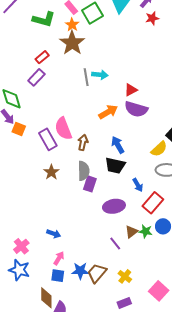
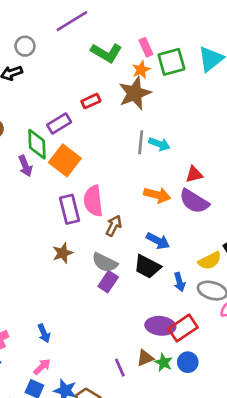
purple rectangle: (36, 77) -> (59, 123), moved
orange arrow: (108, 112) -> (157, 195), turned 30
orange square: (19, 129) -> (65, 160), moved, size x1.6
blue arrow: (118, 145) -> (158, 241), turned 132
gray semicircle: (84, 171) -> (105, 263), turned 102
blue arrow: (138, 185) -> (179, 282), moved
purple ellipse: (114, 206) -> (160, 326), moved
blue arrow: (54, 234) -> (44, 333), turned 32

